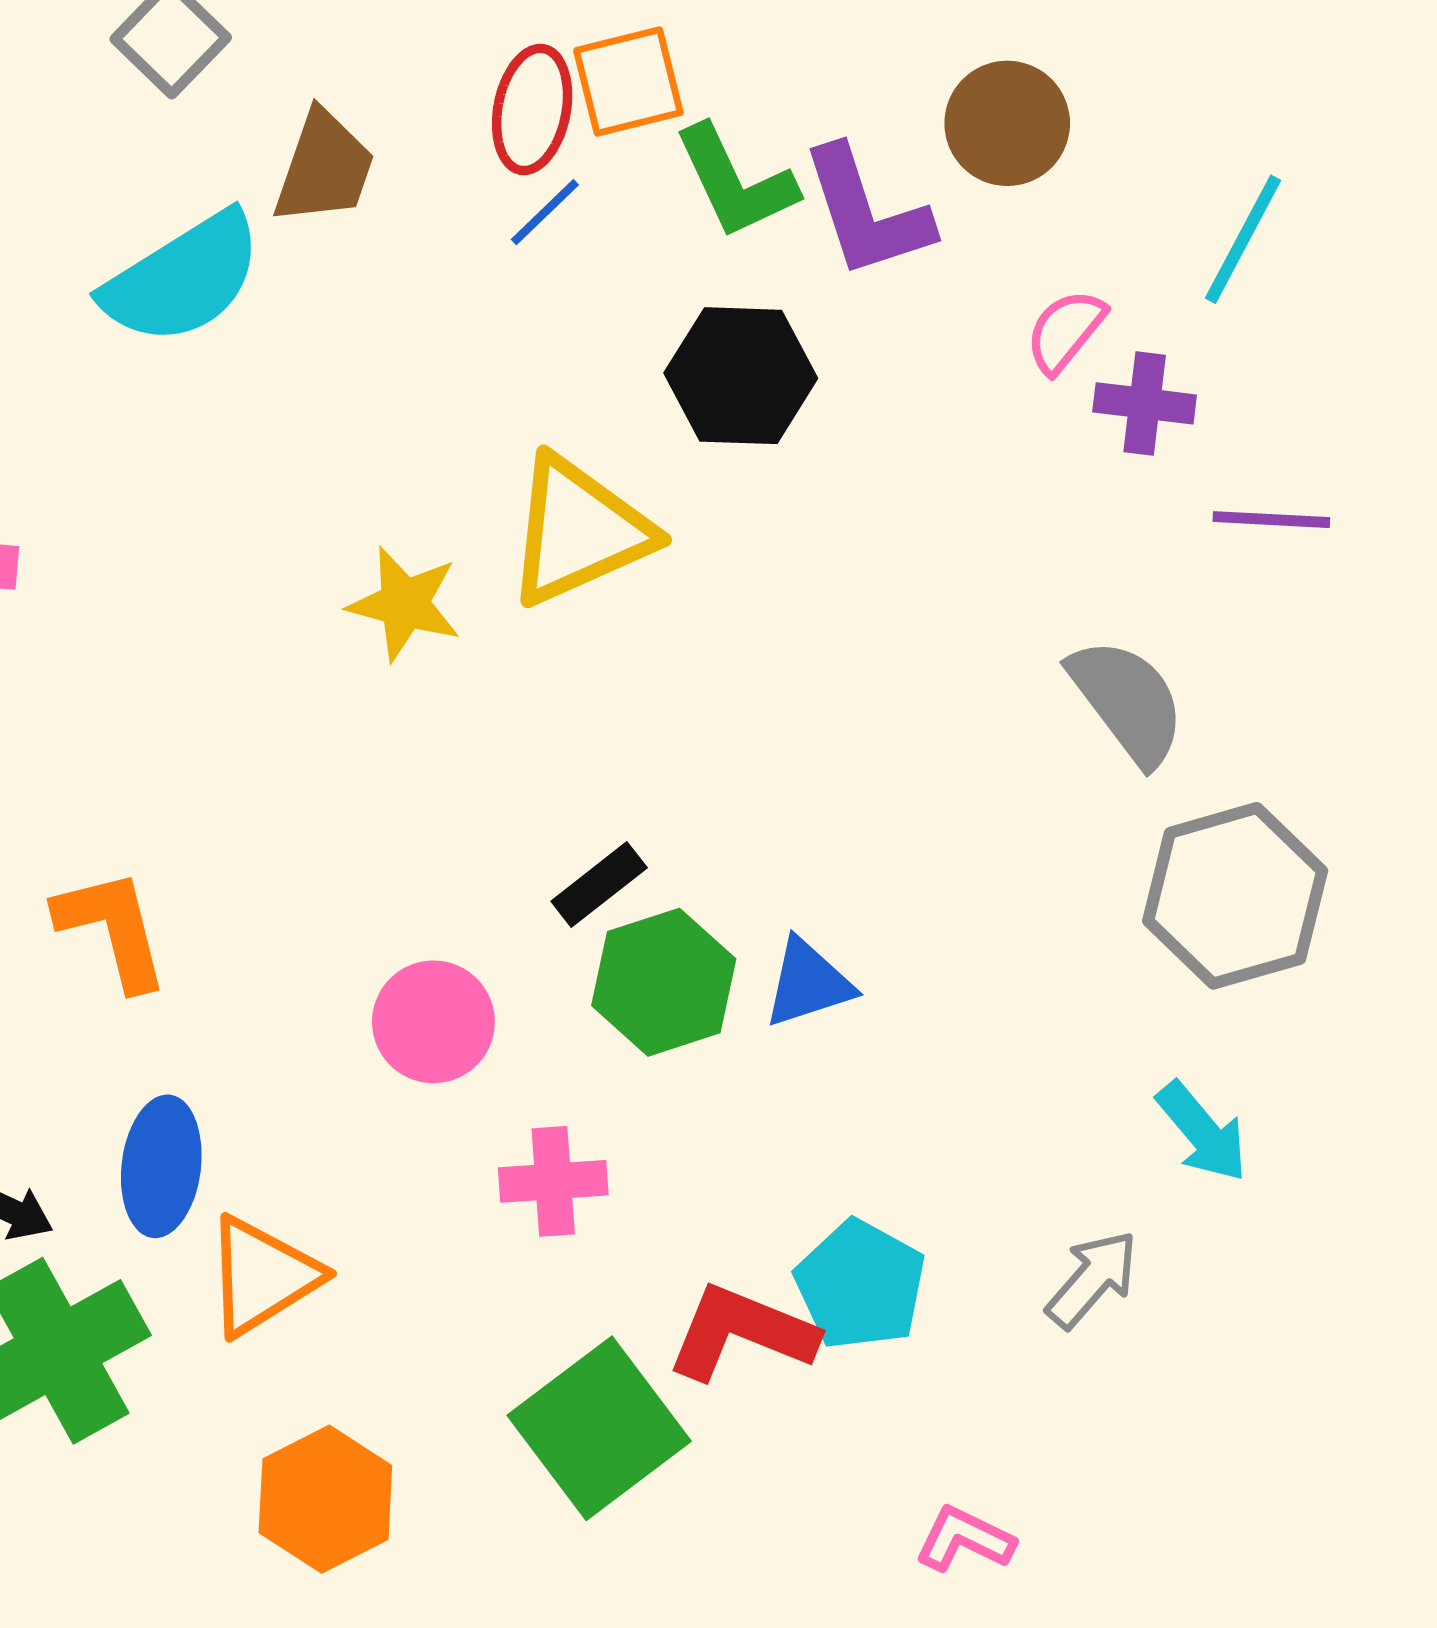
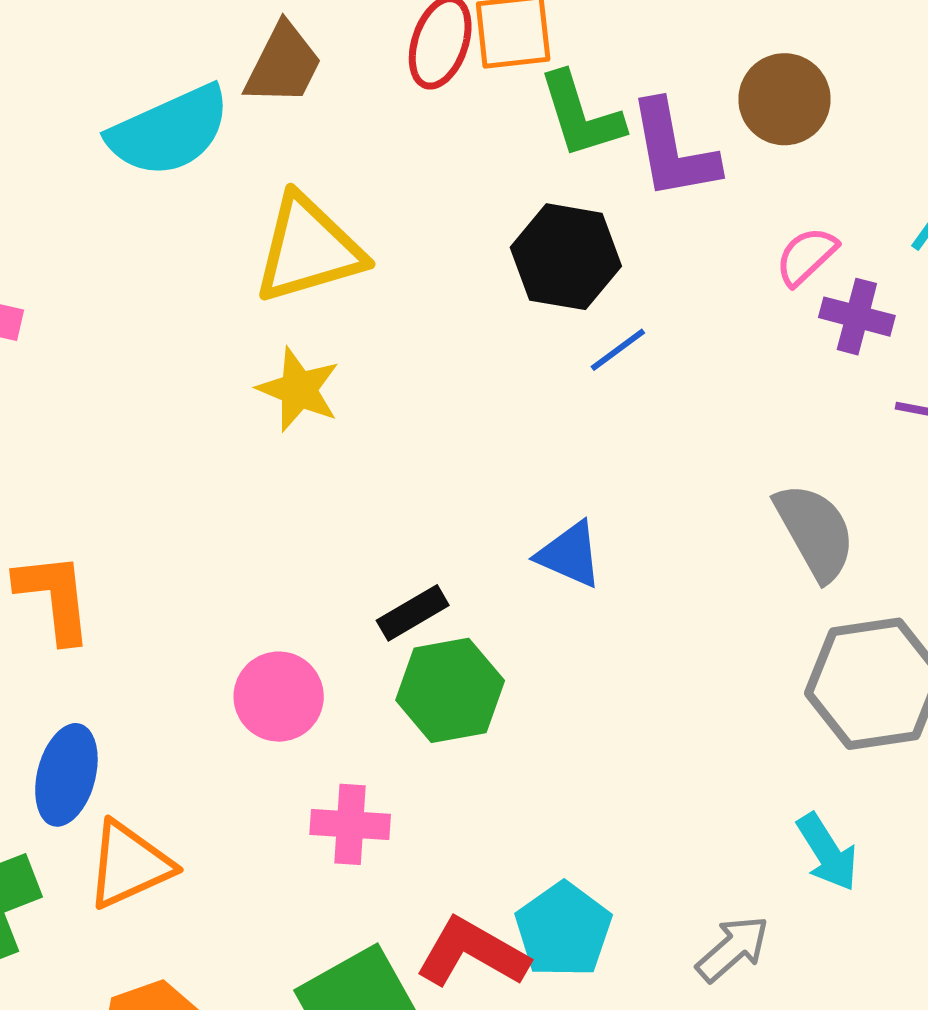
blue line: (545, 212) -> (618, 350), moved
yellow triangle: (579, 531) -> (308, 249), moved
blue triangle: (808, 983) -> (570, 555), moved, turned 34

